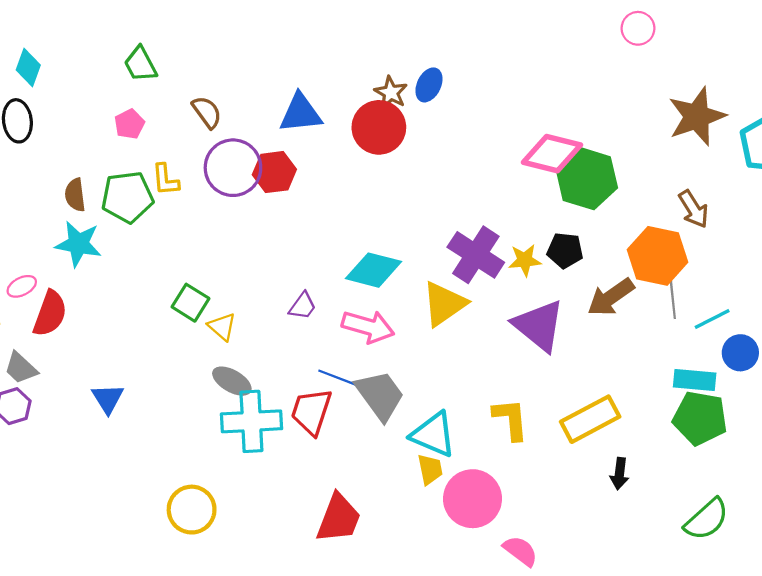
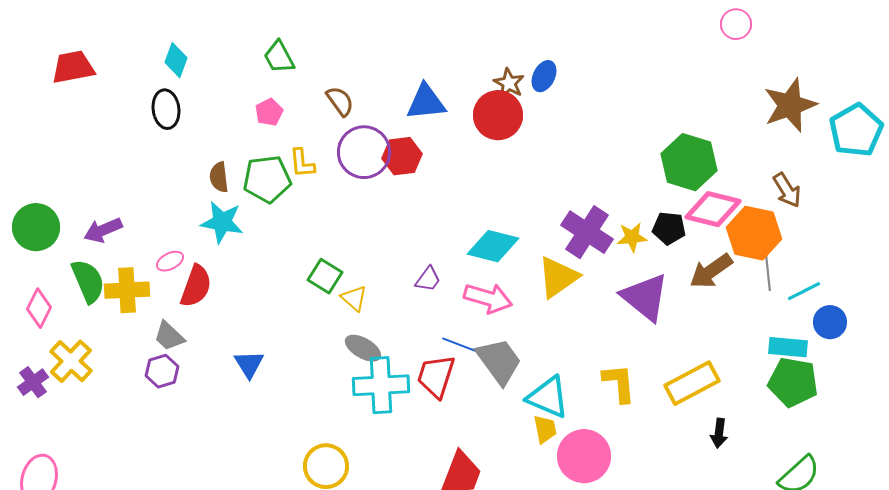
pink diamond: (552, 154) -> (713, 209), moved

